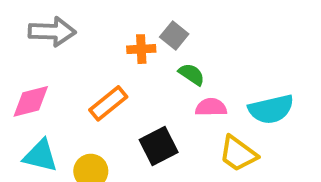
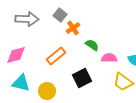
gray square: (174, 36) -> (60, 15), moved
orange cross: (141, 49) -> (73, 28), turned -32
green semicircle: (192, 74) -> (92, 45), moved

